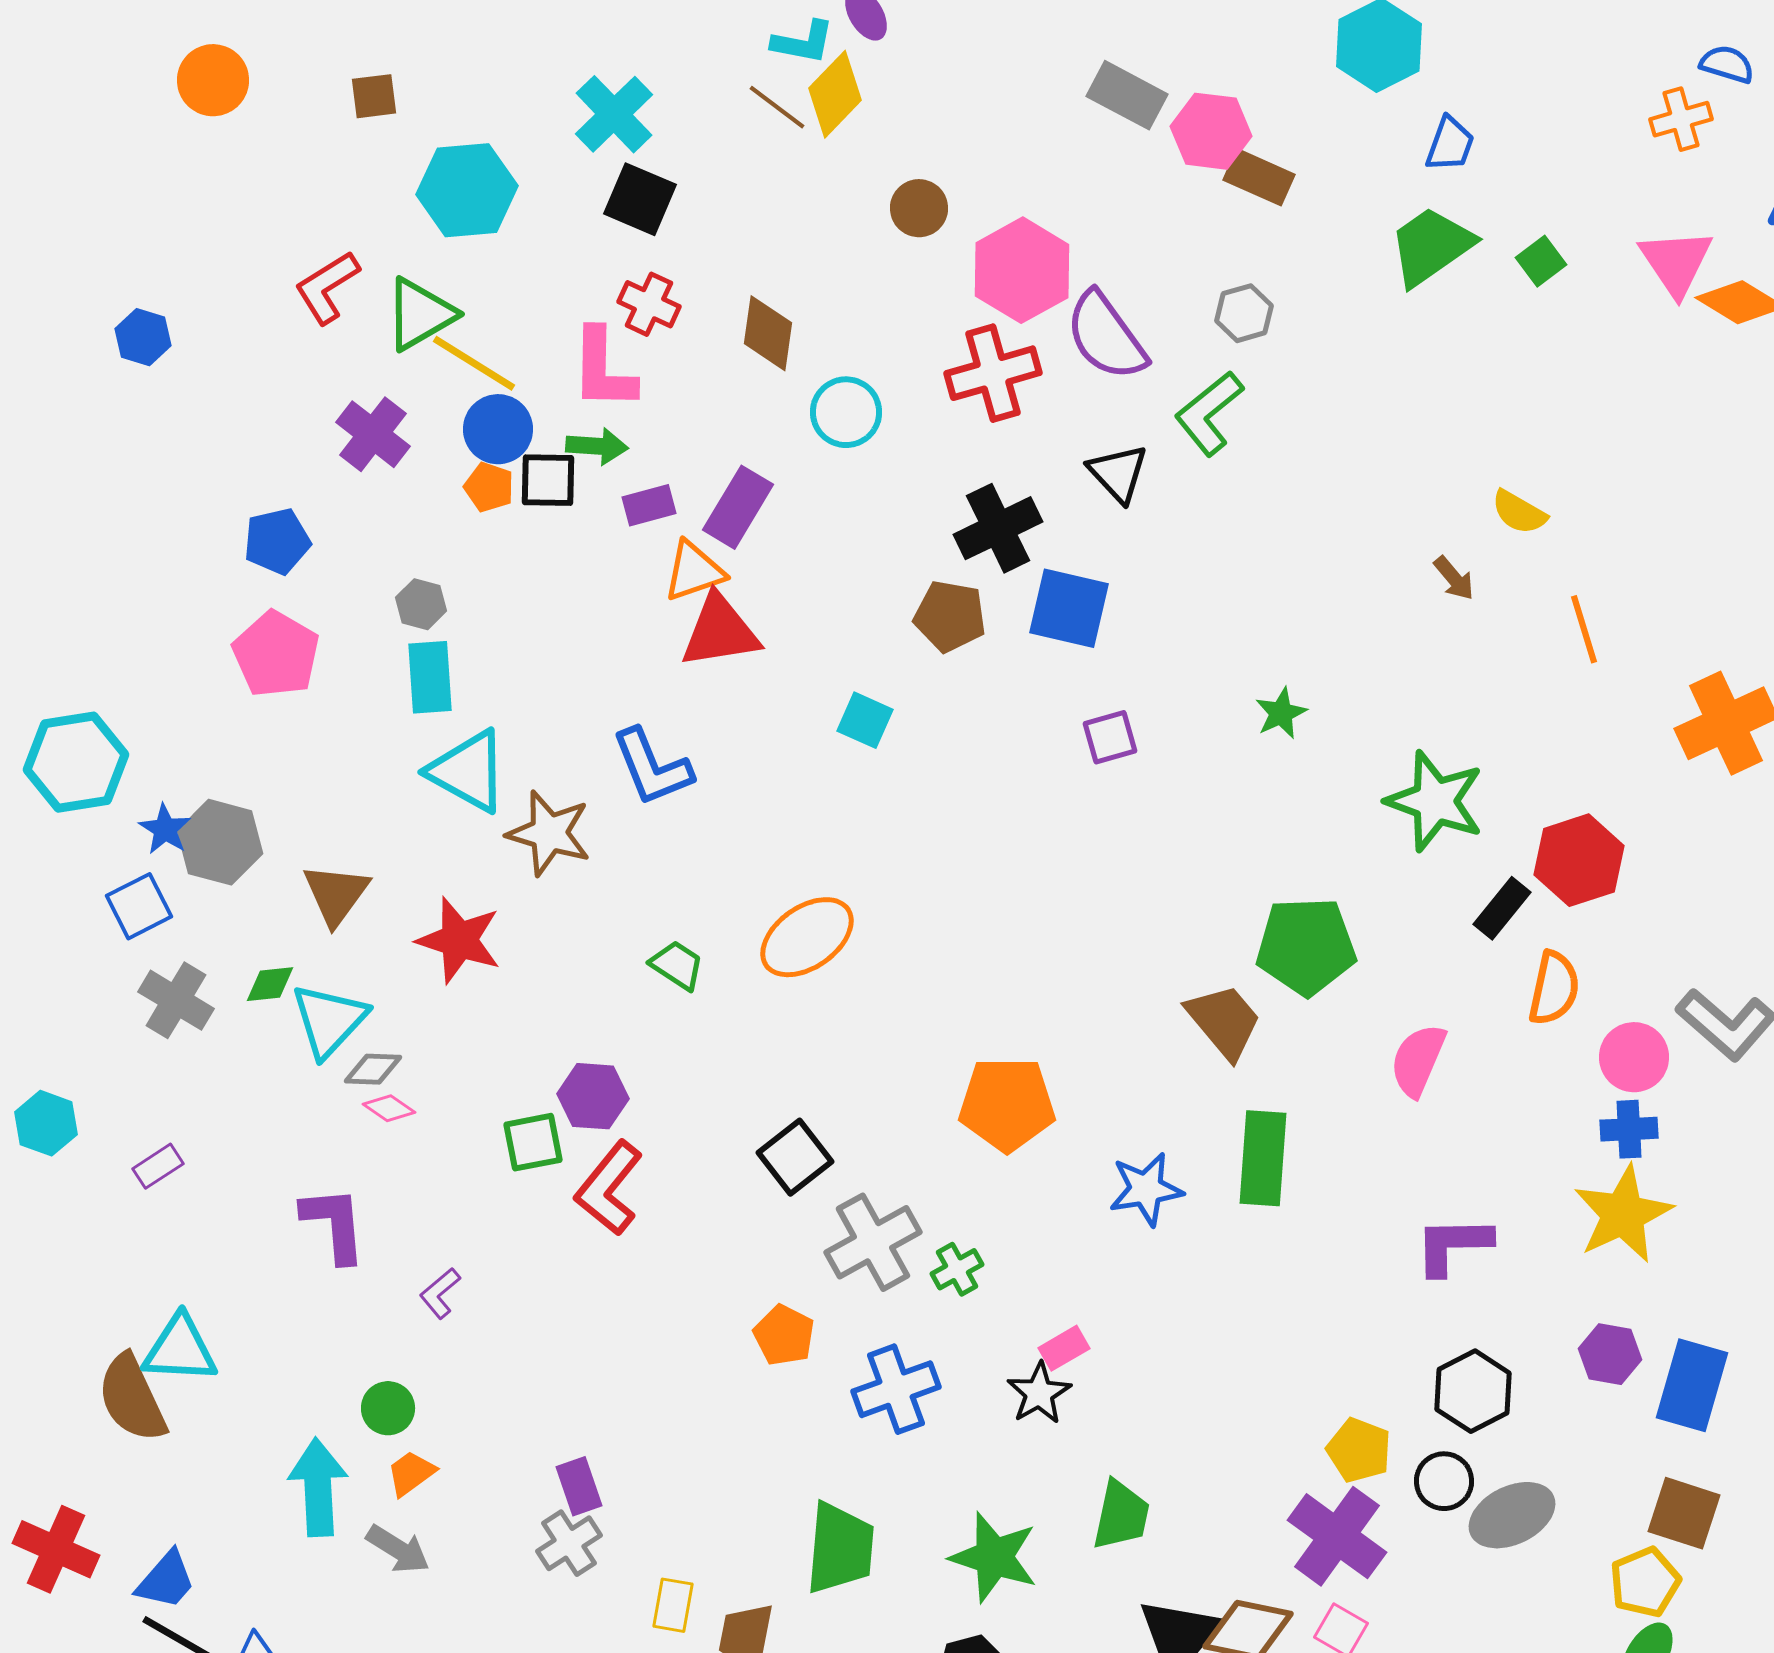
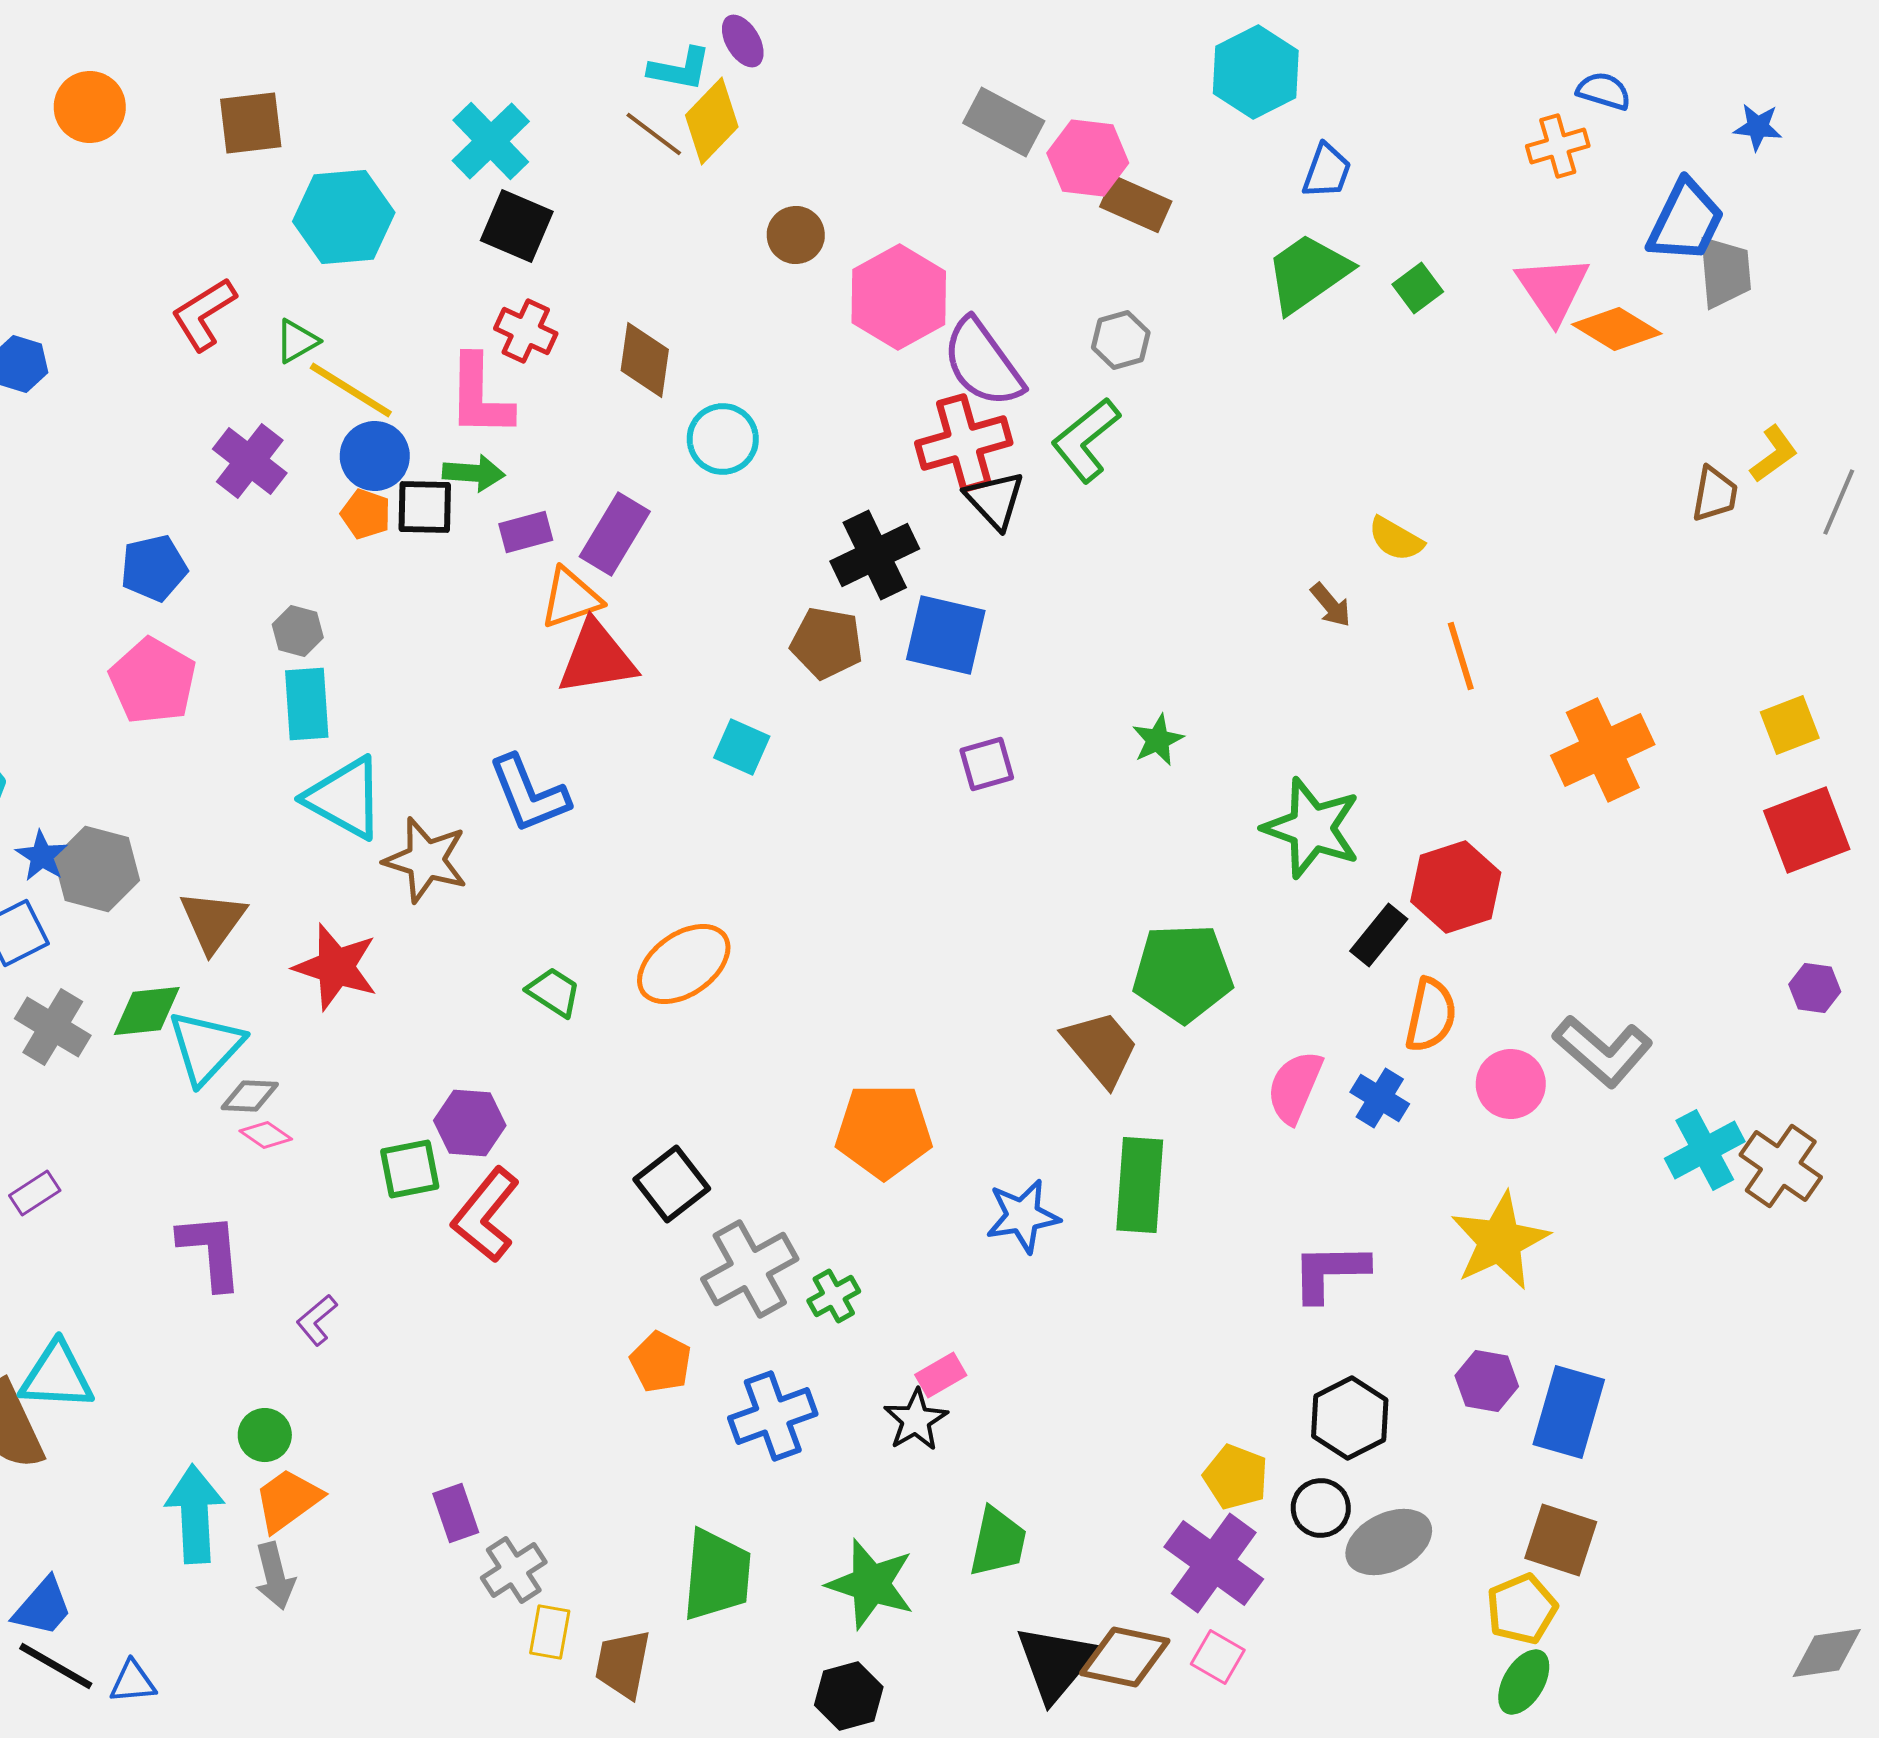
brown square: (374, 96) -> (251, 123), size x1.4
green triangle: (420, 314) -> (297, 341), size x0.6
red cross: (993, 373) -> (964, 443), moved
green diamond: (270, 984) -> (147, 1011), size x1.4
blue cross: (1629, 1129) -> (1380, 1098), moved, turned 34
orange trapezoid: (411, 1473) -> (288, 1500), size x1.4
gray cross: (569, 1543) -> (514, 1570), moved
gray arrow: (398, 1549) -> (275, 1576), turned 44

